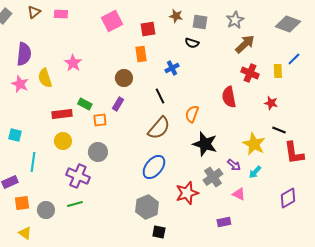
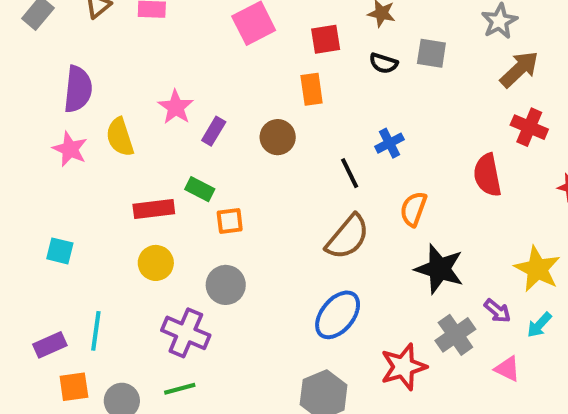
gray square: (200, 22) -> (431, 53), moved
black semicircle: (192, 43) -> (384, 63), moved
blue cross: (172, 68) -> (390, 143), moved
purple rectangle: (118, 104) -> (214, 131), moved
cyan line: (33, 162) -> (96, 331), moved

